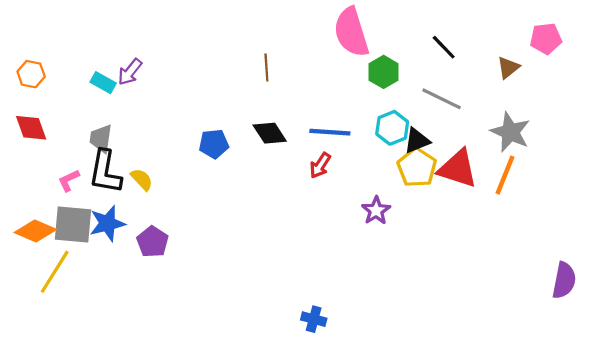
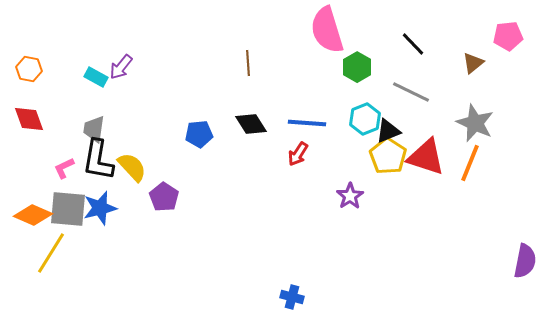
yellow semicircle: (142, 179) -> (132, 167), size x1.4
purple pentagon: (152, 242) -> (164, 197), moved

